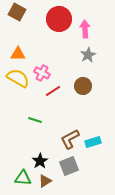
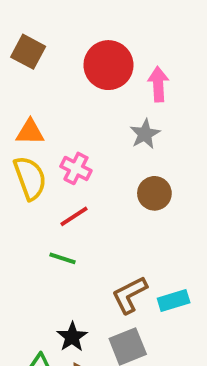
gray star: (88, 55) -> (145, 134), moved
yellow semicircle: (18, 78) -> (30, 178), turned 40
red line: (53, 91) -> (74, 216), moved

